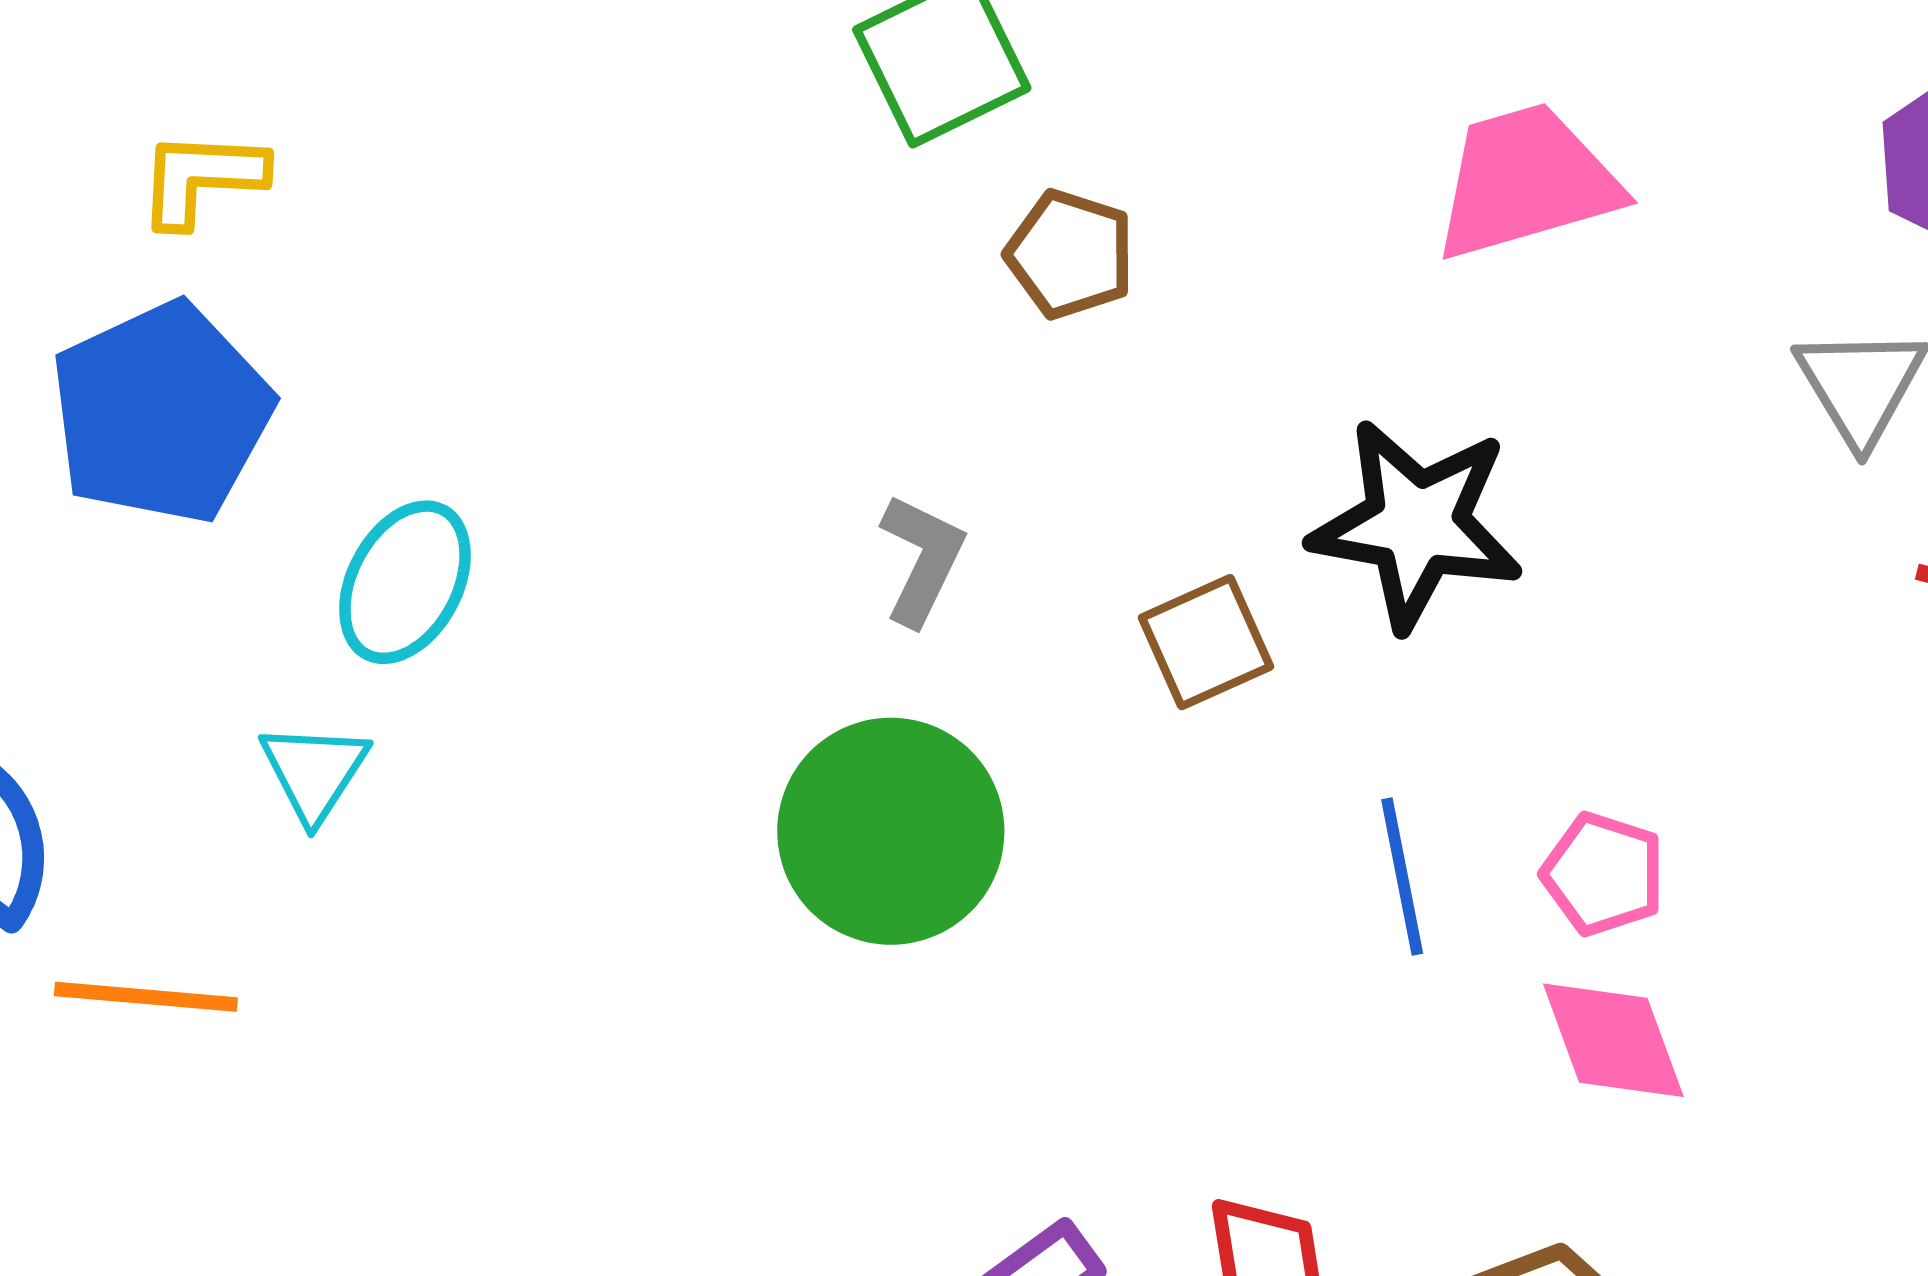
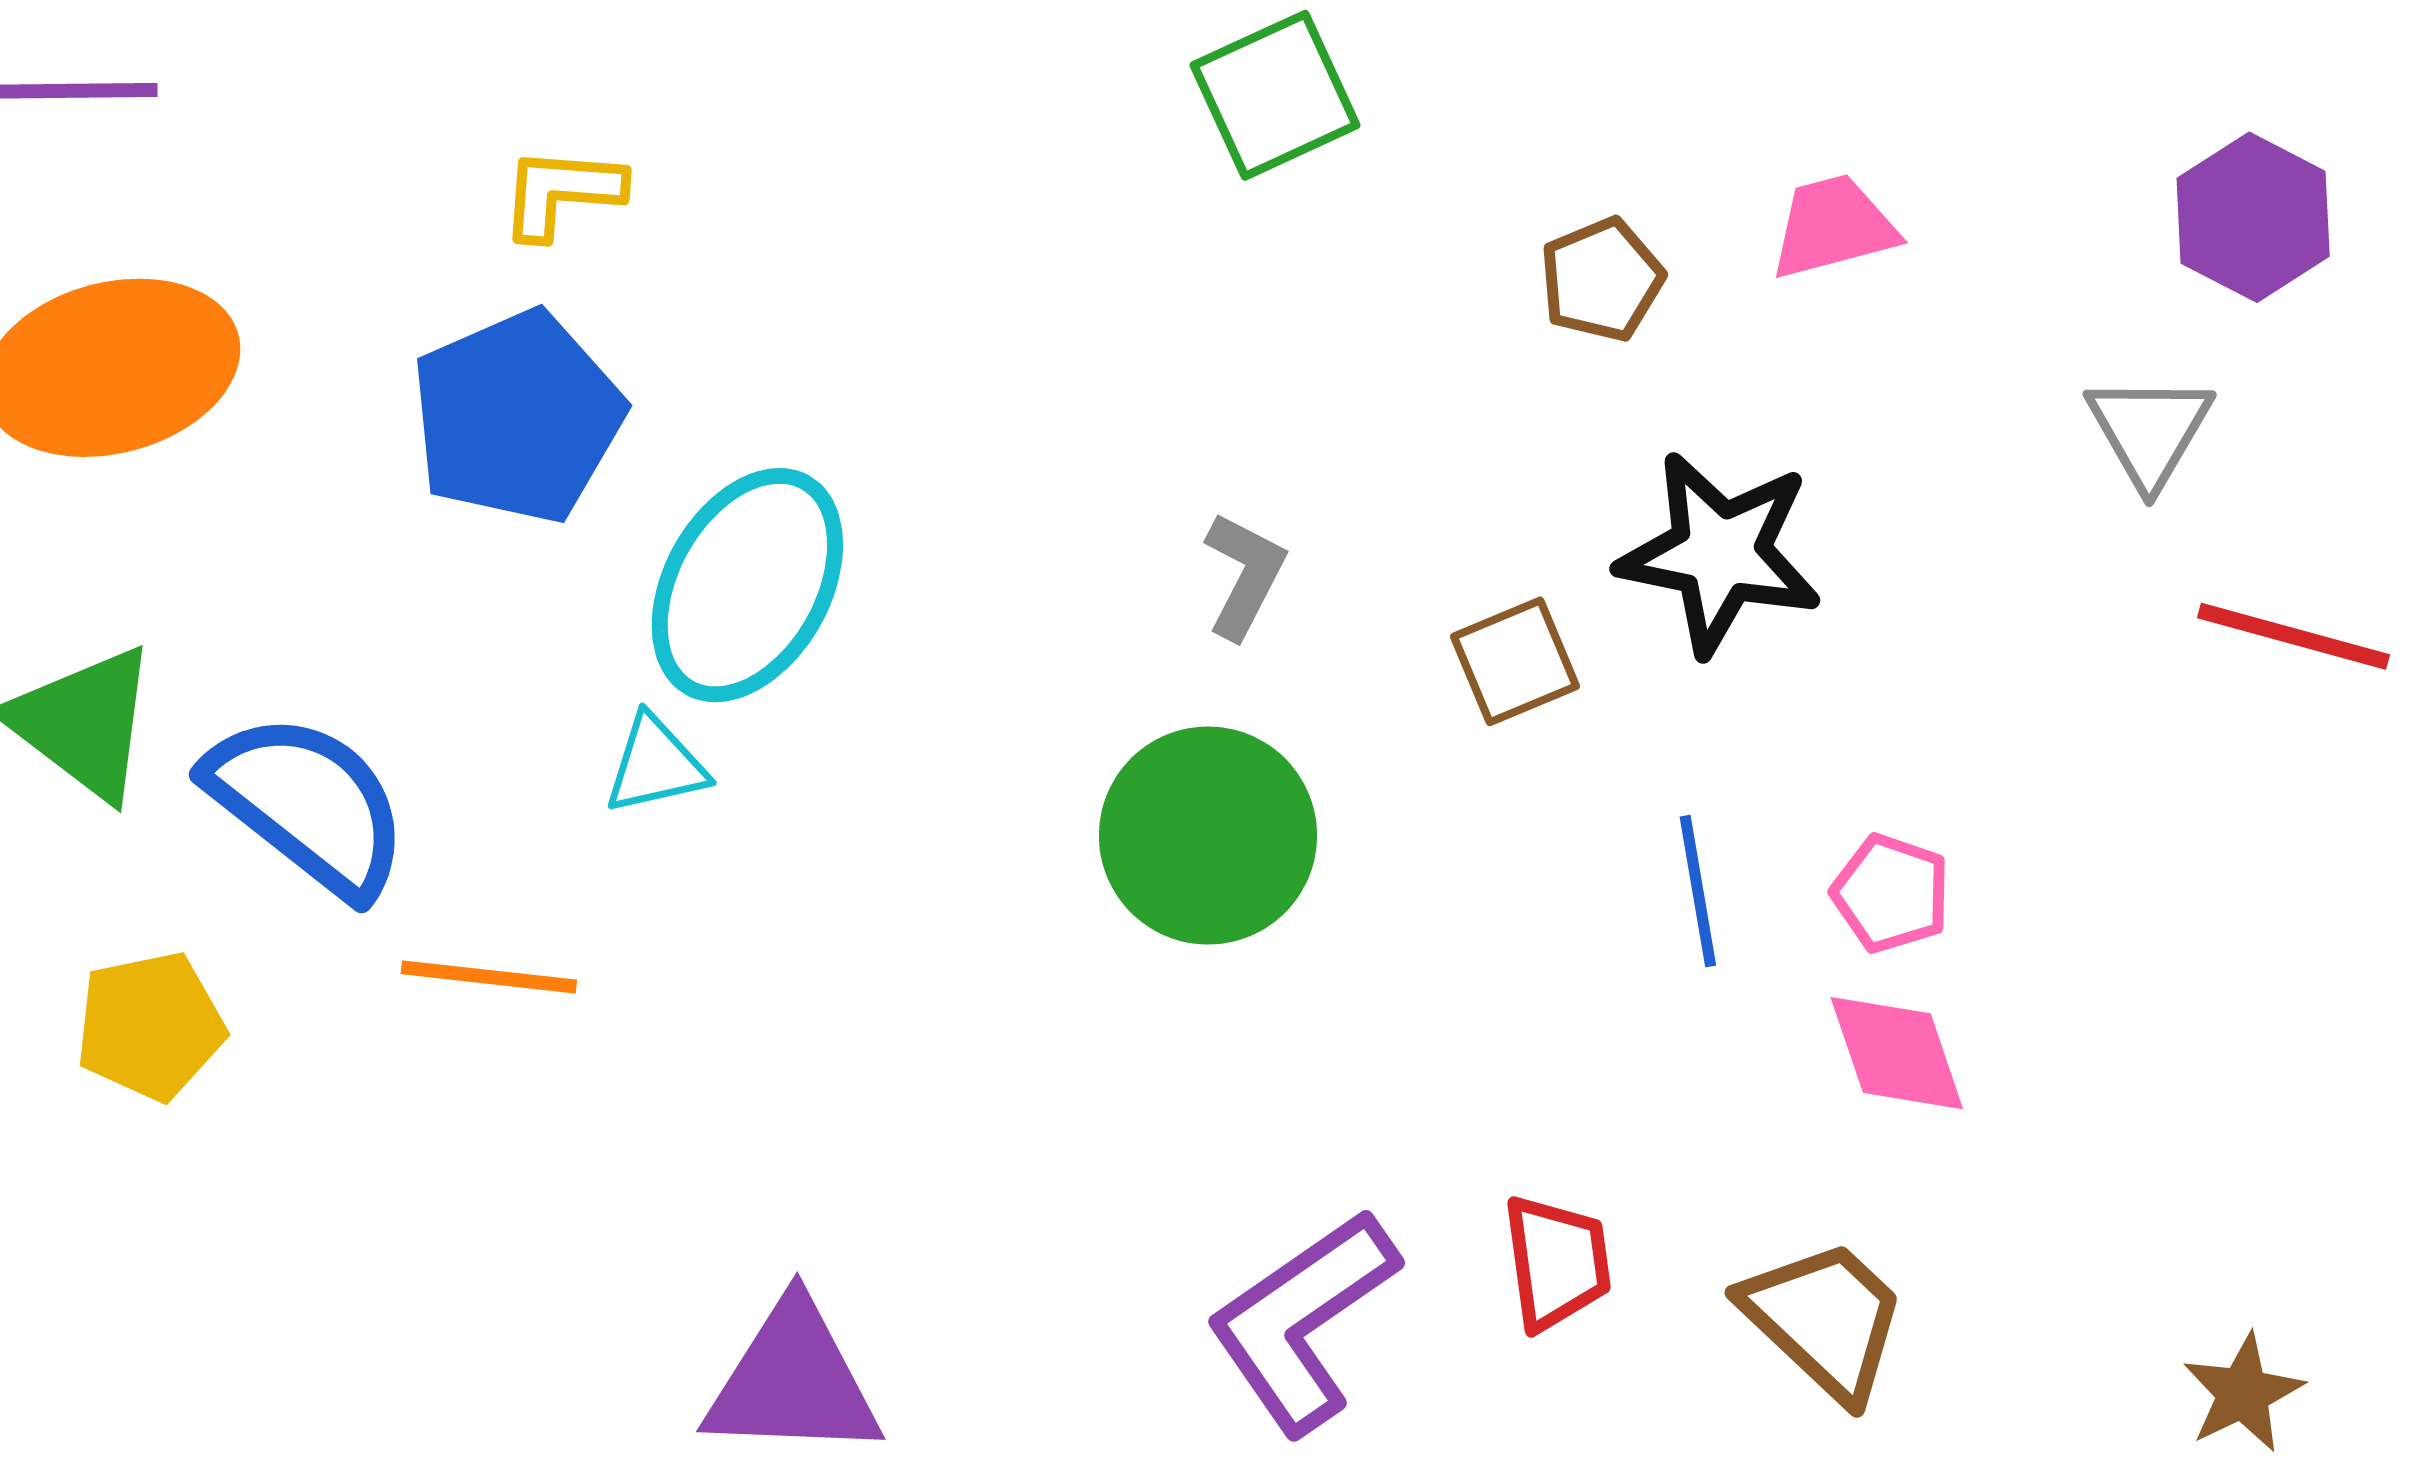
pink trapezoid: (1526, 182) -> (1833, 227), size x0.7
brown pentagon: (1070, 254) -> (1602, 280), moved, turned 30
cyan ellipse: (405, 582) -> (747, 585), size x1.5
cyan triangle: (314, 772) -> (656, 765), turned 43

